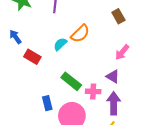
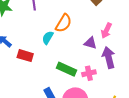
purple triangle: (113, 76) -> (90, 43), moved
purple arrow: (114, 103) -> (109, 57), moved

